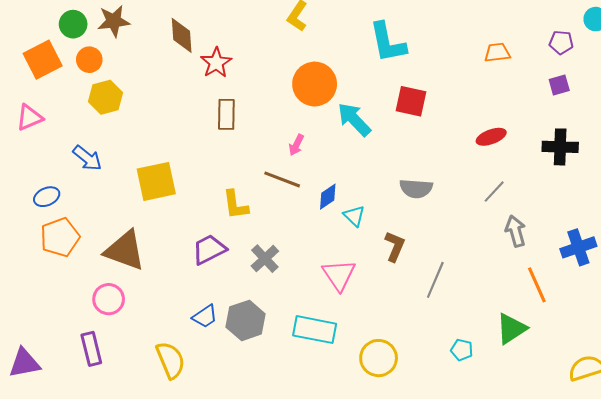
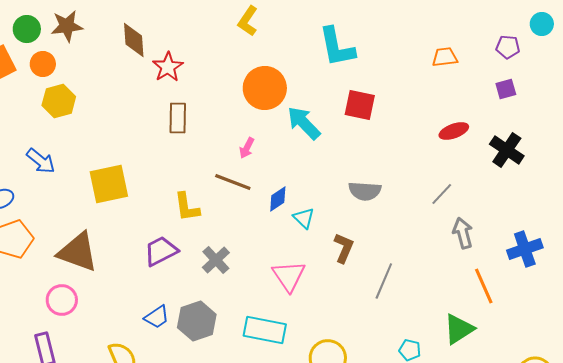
red ellipse: (491, 137) -> (454, 131), moved
black cross: (560, 147) -> (507, 150), turned 32

